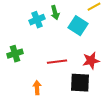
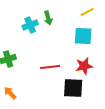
cyan square: (78, 26) -> (83, 36), moved, turned -30
orange arrow: (37, 88) -> (10, 93), moved, turned -40

